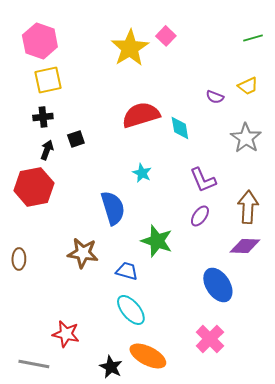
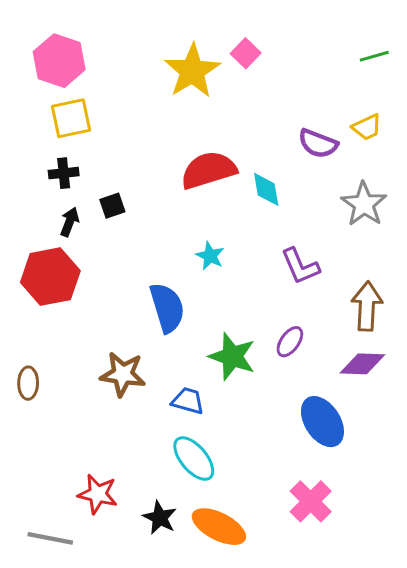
purple semicircle: (215, 97) -> (318, 143), size x1.5
purple ellipse: (200, 216) -> (290, 342), moved
black star: (111, 367) -> (160, 518), moved

